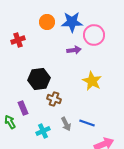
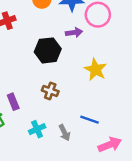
black hexagon: (39, 79) -> (48, 50), moved
gray arrow: (66, 124) -> (64, 133), moved

